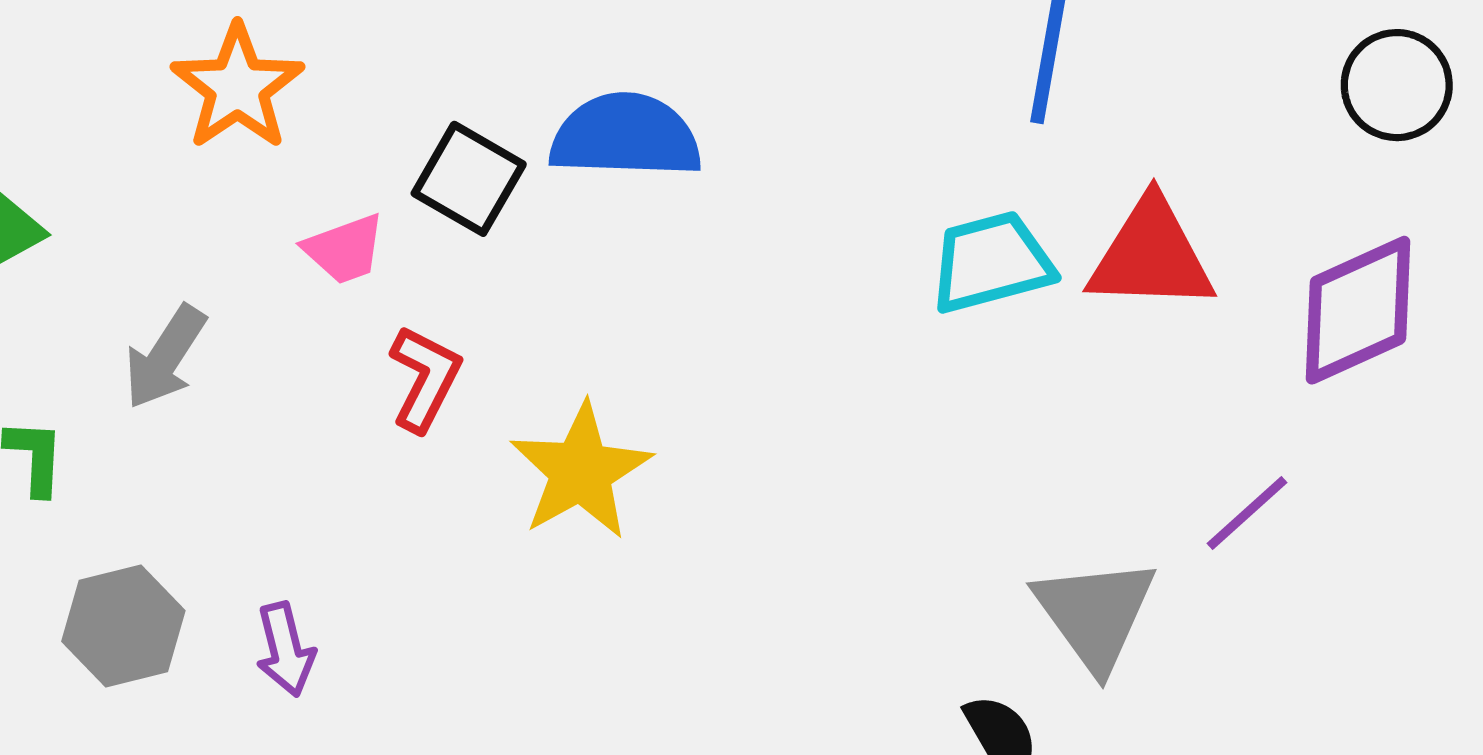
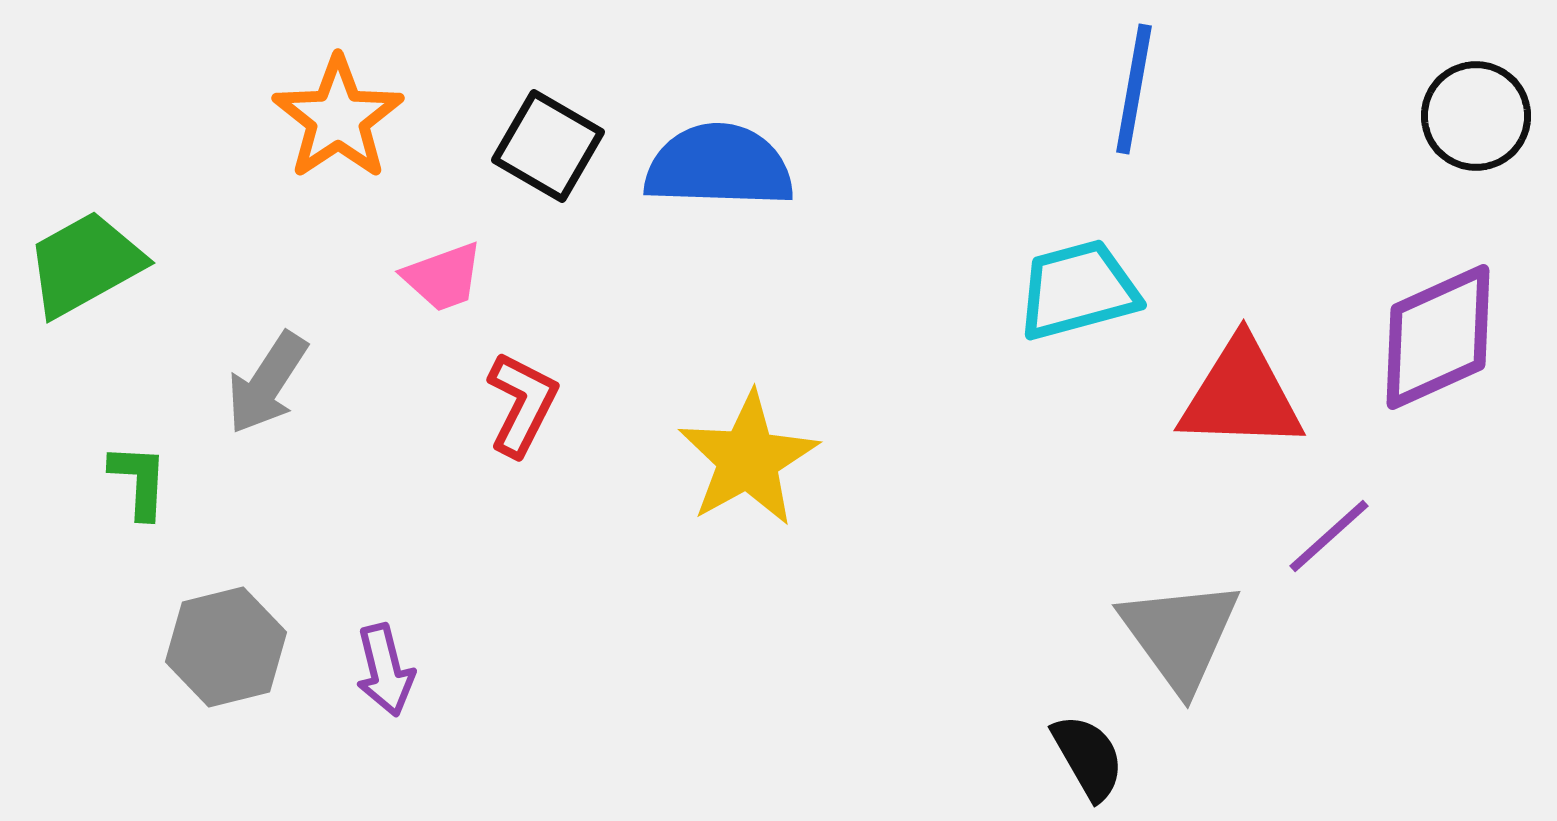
black square: (469, 179) -> (548, 146), moved
red triangle: (1151, 255) -> (1241, 395), moved
yellow star: (581, 471) -> (748, 459), moved

